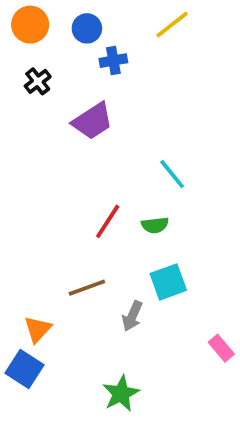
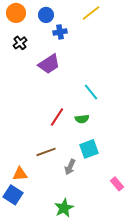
orange triangle: (38, 329) -> (20, 174), turned 42

